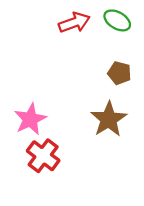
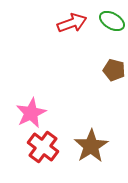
brown star: (109, 119) -> (91, 146), moved

